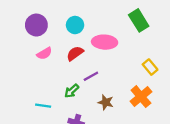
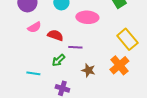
red semicircle: (75, 53) -> (55, 35), moved, turned 56
yellow rectangle: (150, 67) -> (127, 39), size x1.5
purple line: (91, 76) -> (75, 47), turned 32

